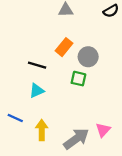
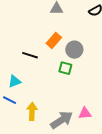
cyan triangle: (37, 91) -> (15, 81), moved
pink triangle: (103, 130) -> (85, 113), turned 40

